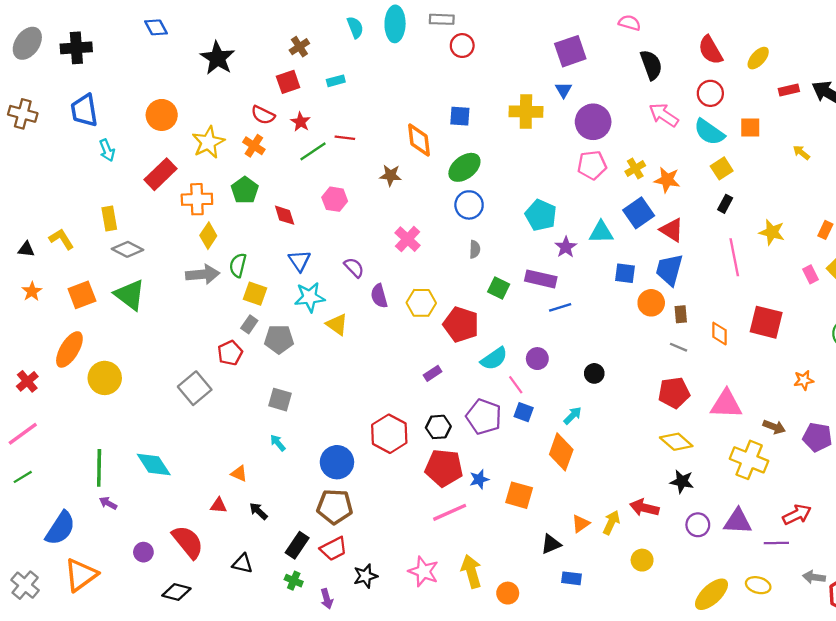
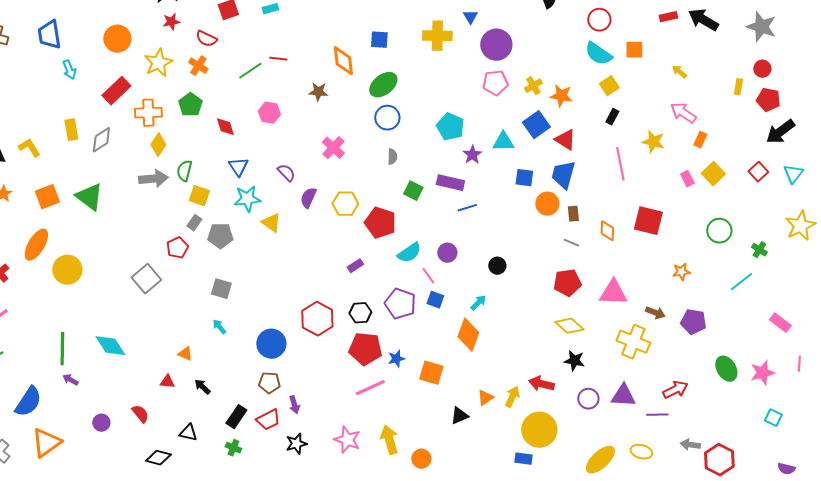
pink arrow: (664, 115) -> (683, 113), moved
red star: (301, 122) -> (171, 22), moved, turned 30
gray diamond: (128, 249) -> (101, 140), moved, turned -60
purple semicircle: (379, 296) -> (308, 198), turned 40
brown pentagon: (335, 507) -> (269, 383), size x0.7
red semicircle: (188, 542) -> (140, 414), size x0.6
yellow circle: (642, 560) -> (539, 430), size x1.8
blue rectangle: (571, 578) -> (523, 459), moved
black diamond: (176, 592) -> (158, 458), moved
purple arrow: (327, 599) -> (294, 405), moved

